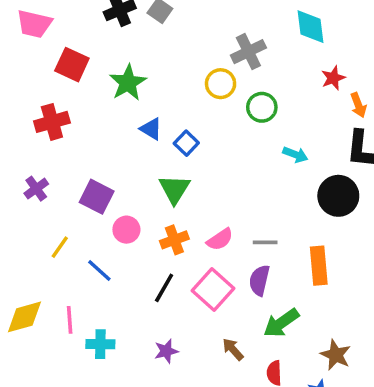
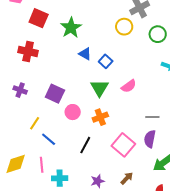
green circle: (262, 107) -> (158, 34), moved
red cross: (52, 122) -> (28, 52), turned 30
purple cross: (36, 189) -> (20, 90), turned -32
pink semicircle: (220, 239) -> (129, 86), moved
blue line: (99, 271) -> (49, 139), moved
black line: (164, 288) -> (85, 145), moved
brown arrow: (233, 349) -> (127, 178), moved, turned 88

